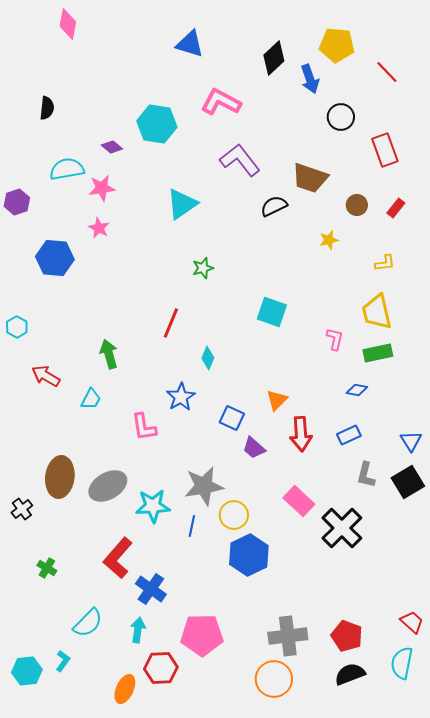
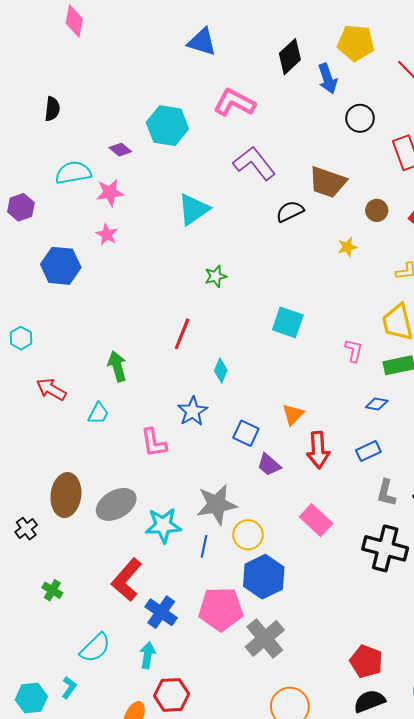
black cross: (342, 528) -> (385, 548), moved, turned -30
pink pentagon: (202, 635) -> (221, 609), moved
gray cross: (288, 636) -> (265, 638), moved, turned -33

